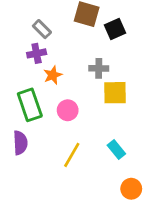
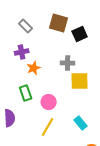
gray rectangle: (42, 29) -> (26, 26), moved
green rectangle: (30, 105) -> (26, 93), moved, size x0.7
pink circle: (68, 110) -> (49, 102), moved

